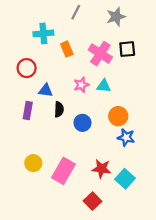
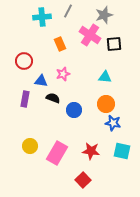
cyan cross: (43, 33) -> (42, 17), moved
pink cross: (100, 54) -> (90, 35), moved
pink star: (81, 85) -> (63, 74), moved
cyan triangle: (104, 86) -> (105, 77), moved
black semicircle: (59, 109) -> (53, 98), turned -72
cyan square: (125, 179) -> (122, 151), moved, turned -30

